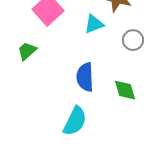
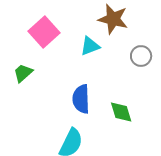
gray circle: (133, 40) -> (141, 56), moved

